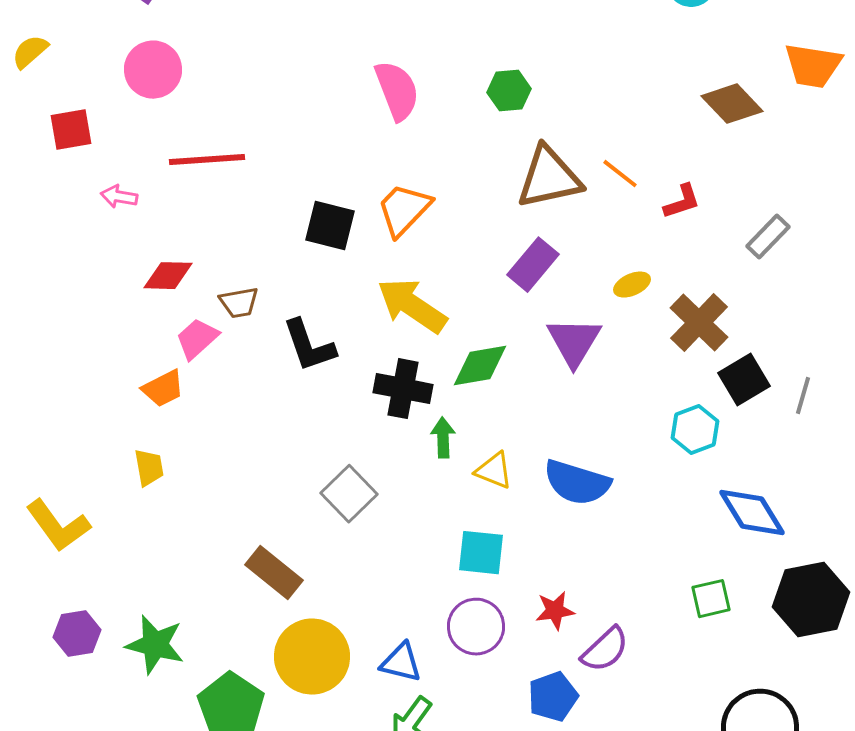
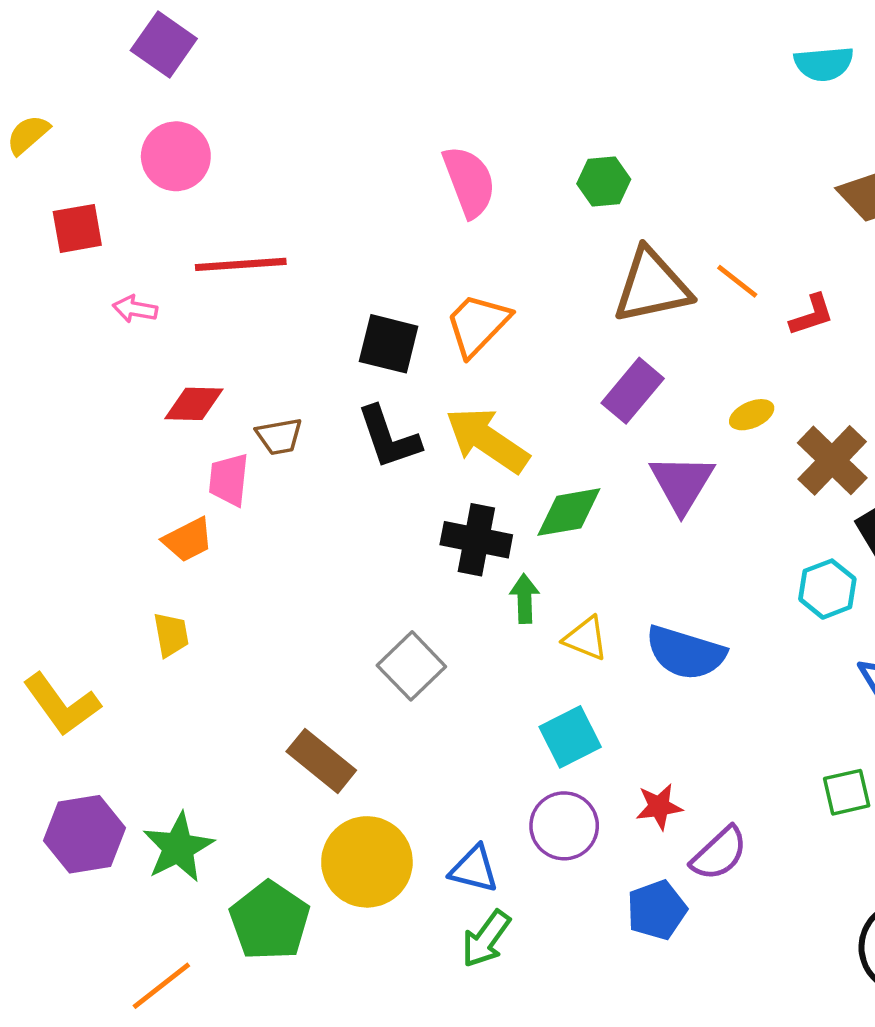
pink trapezoid: (197, 339) -> (229, 480), turned -42
black L-shape: (309, 346) -> (389, 438), moved
cyan square: (481, 553) -> (570, 737), turned -33
purple hexagon: (77, 634) -> (84, 834), size x1.4
green star: (155, 645) -> (178, 847), turned 30

